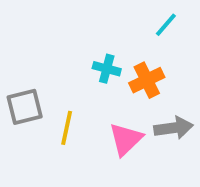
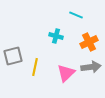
cyan line: (166, 25) -> (76, 15), moved, turned 72
orange cross: (147, 80) -> (89, 42), moved

